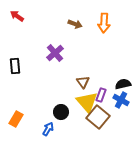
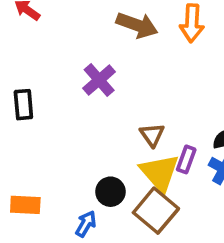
brown arrow: (75, 24) -> (137, 25), size x1.5
brown square: (98, 117) -> (156, 211), moved
orange rectangle: (16, 119) -> (25, 205), turned 63

